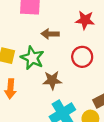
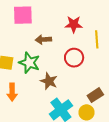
brown star: (52, 80) -> (49, 81), turned 30

